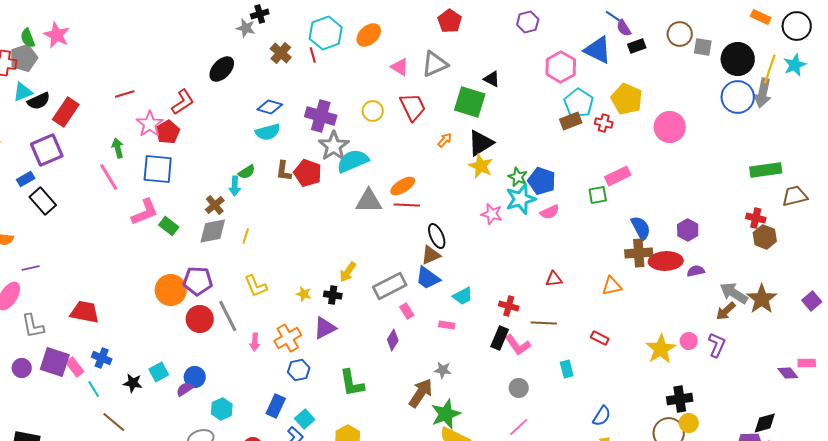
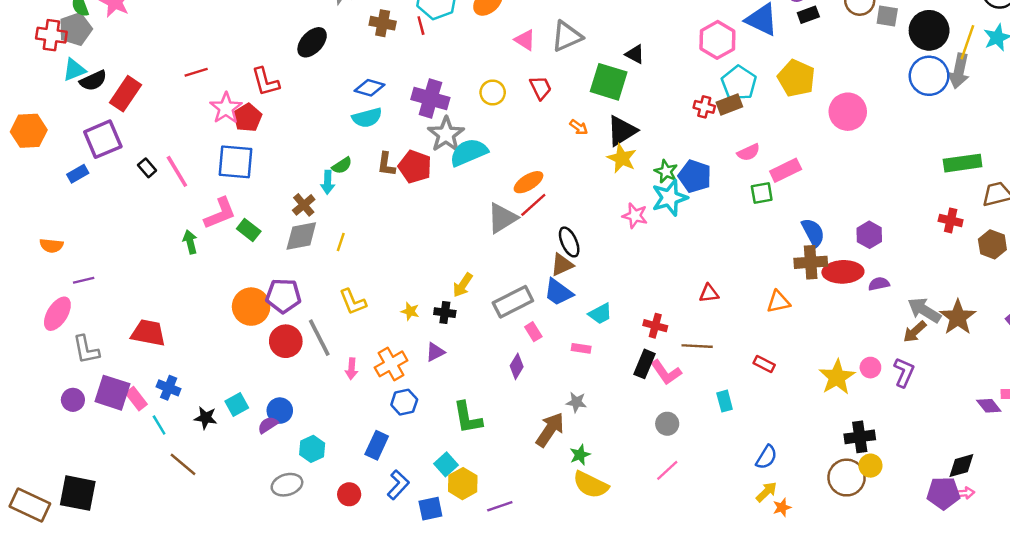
brown cross: (281, 53) -> (383, 23), turned -30
red L-shape: (183, 102) -> (265, 82), turned 108
red trapezoid: (413, 107) -> (540, 88), size x0.7
red cross: (604, 123) -> (704, 107), moved
orange arrow: (445, 140) -> (579, 127), turned 84
green arrow: (118, 148) -> (190, 242), moved
black rectangle: (43, 201) -> (147, 168), moved, size x0.6
gray triangle: (369, 201) -> (502, 218), moved, turned -32
red line: (407, 205) -> (533, 205), turned -45
pink semicircle: (550, 212) -> (749, 152), moved
brown hexagon: (765, 237) -> (992, 244), moved
purple triangle: (325, 328) -> (435, 352), size x0.7
green star: (446, 414) -> (580, 455), size x0.6
cyan square: (305, 419) -> (446, 464), moved

